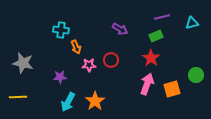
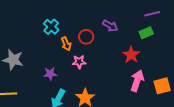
cyan cross: (61, 30) -> (51, 27), turned 35
red star: (151, 58) -> (131, 55), moved
red circle: (111, 60) -> (86, 37), moved

